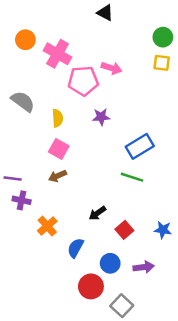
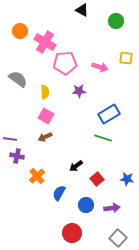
green circle: (163, 37) -> (116, 21), moved
yellow square: (162, 63) -> (126, 58), moved
pink arrow: (111, 68) -> (100, 67), moved
red circle: (91, 286) -> (72, 233), moved
gray square: (122, 306) -> (118, 238), moved

